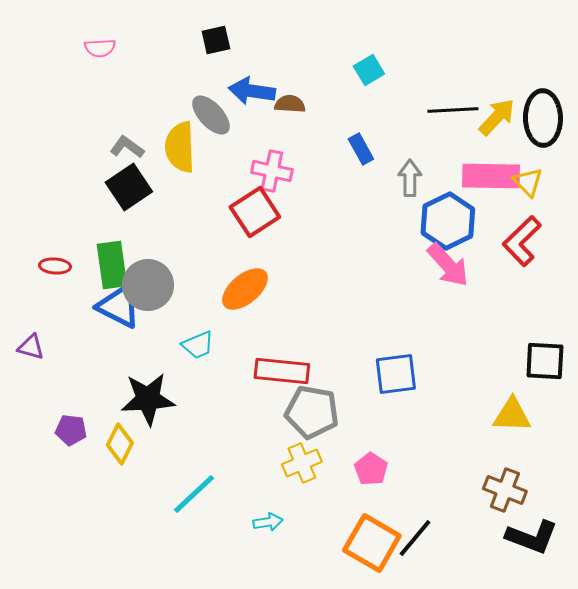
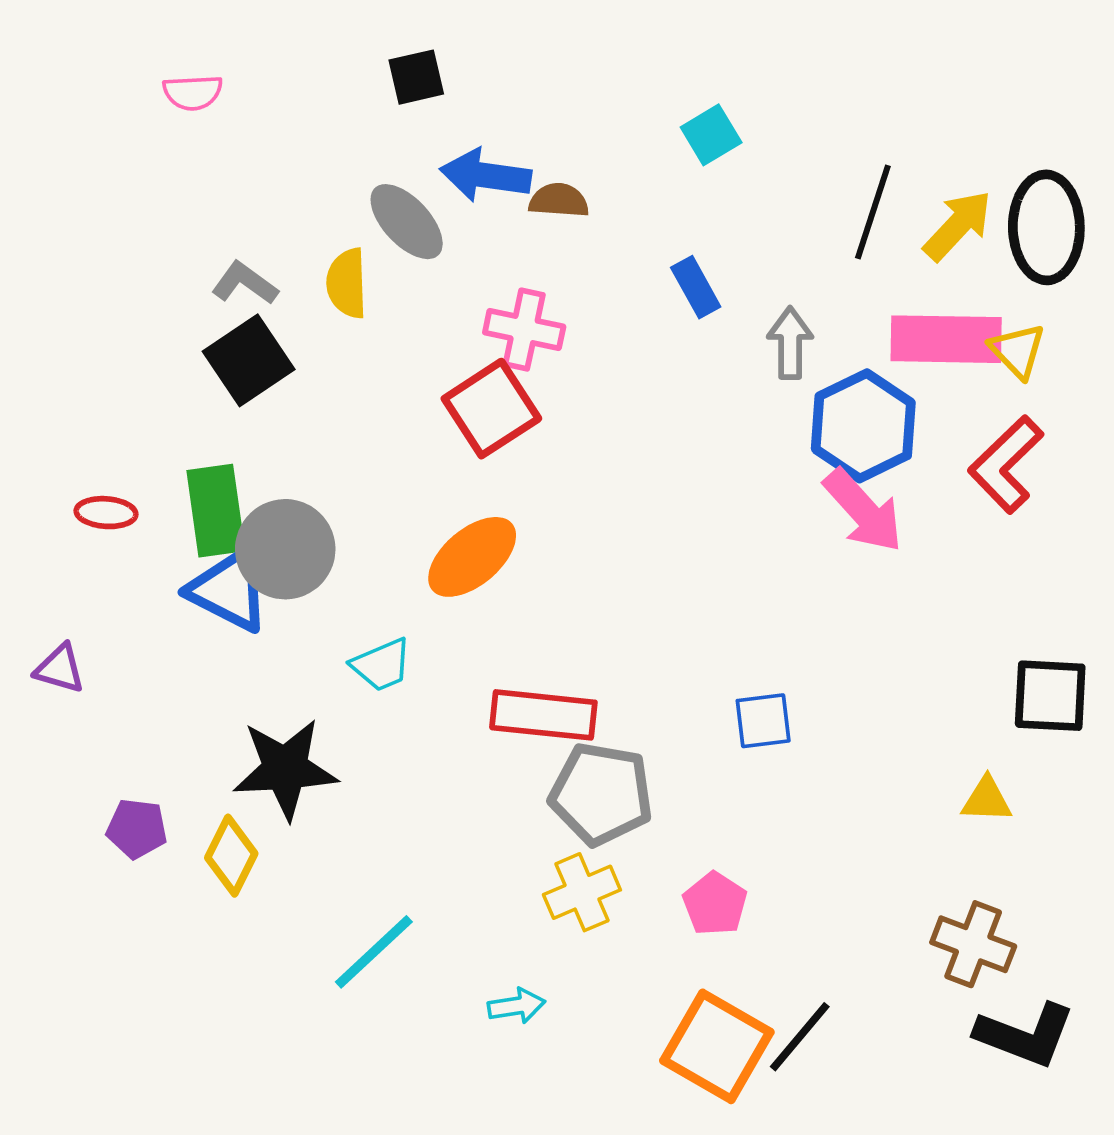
black line: (453, 110) -> (873, 212), turned -69
yellow semicircle: (180, 147) -> (347, 283), size x0.7
blue square: (396, 374) -> (763, 721), size x0.7
yellow triangle: (512, 415) -> (987, 800), size x0.7

